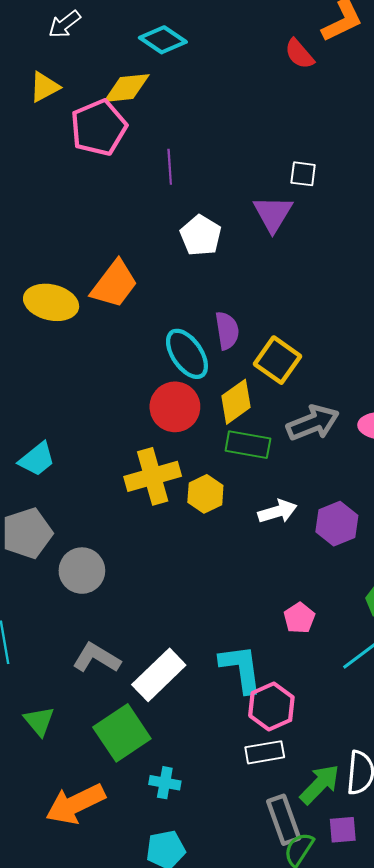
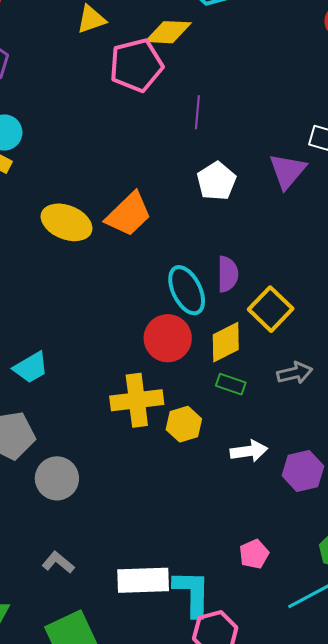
gray arrow: (313, 423) -> (295, 373), size x0.7
green rectangle: (248, 445) -> (231, 384), size x0.7
gray L-shape: (96, 658) -> (58, 562), size x0.7
white rectangle: (159, 675) -> (143, 580), moved, turned 33

